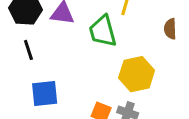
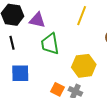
green trapezoid: (103, 31) -> (50, 44), moved

